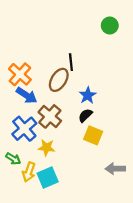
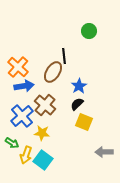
green circle: (110, 25) -> (89, 31), moved
blue arrow: (27, 95) -> (24, 86), turned -42
cyan square: (48, 178) -> (43, 160), turned -30

